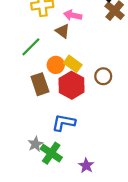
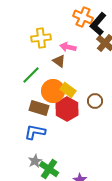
orange circle: (56, 65) -> (53, 91), size x1.5
brown rectangle: (40, 84) -> (39, 108), turned -54
blue L-shape: (64, 123) -> (35, 132), moved

